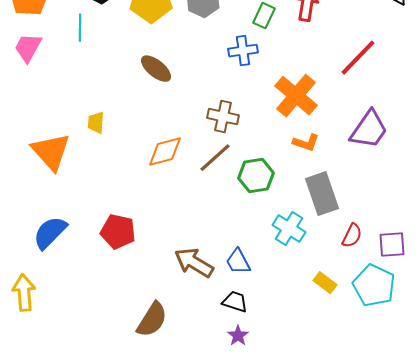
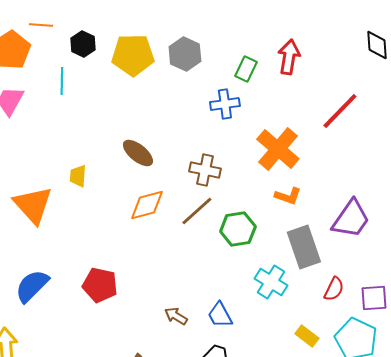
brown ellipse: (156, 69) -> (138, 153), moved
purple trapezoid: (369, 130) -> (351, 219), moved
brown arrow: (194, 263) -> (176, 316), size x0.6

